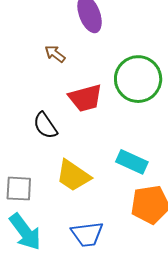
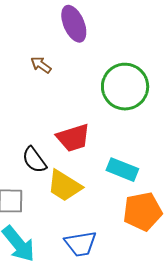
red trapezoid: (85, 98) -> (73, 138), moved
black semicircle: (45, 126) -> (34, 160), moved

